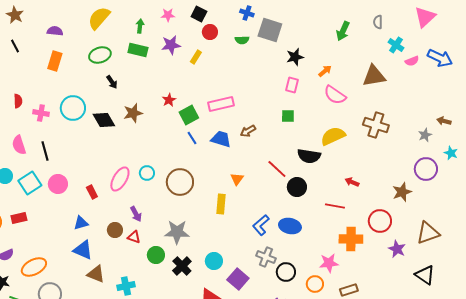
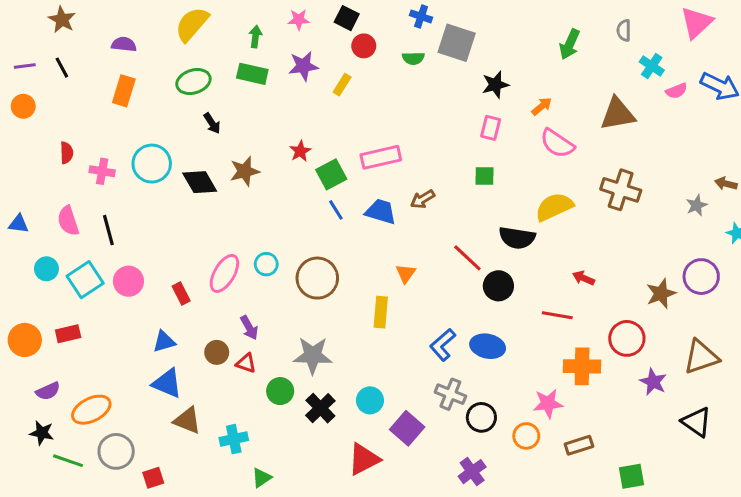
purple circle: (426, 169) -> (701, 277), moved

